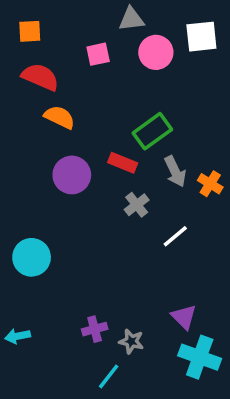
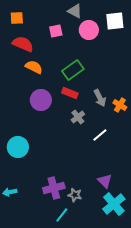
gray triangle: (131, 19) -> (75, 11), turned 35
green rectangle: (152, 131) -> (73, 70), moved
purple cross: (95, 329) -> (54, 188), size x1.5
cyan cross: (200, 357) -> (114, 204), turned 30

